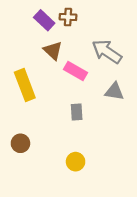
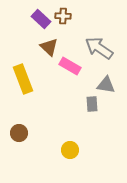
gray rectangle: (77, 112) -> (92, 104), moved

